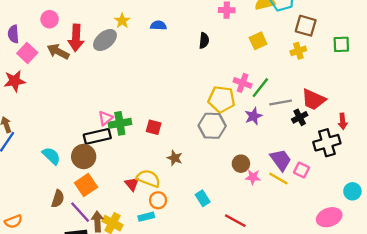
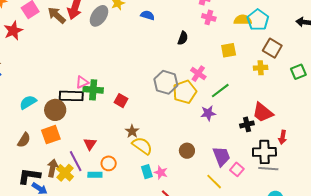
gray ellipse: (105, 40) -> (99, 16), turned -30
green square: (341, 44) -> (298, 72), turned -35
red star: (15, 81) -> (13, 31), turned -30
pink cross: (243, 83) -> (198, 74), moved
yellow pentagon: (222, 99) -> (185, 92), turned 30
gray line: (281, 102) -> (268, 169), moved
gray hexagon: (212, 126) -> (166, 82), moved
cyan semicircle: (51, 156) -> (28, 102), turned -90
pink star: (253, 177) -> (161, 172), moved
yellow semicircle: (148, 178) -> (142, 146), moved
yellow line: (278, 179) -> (214, 182), moved
purple line: (80, 212) -> (76, 161), moved

